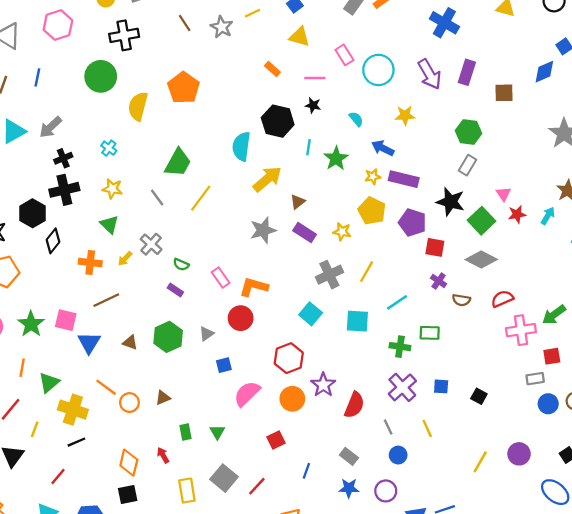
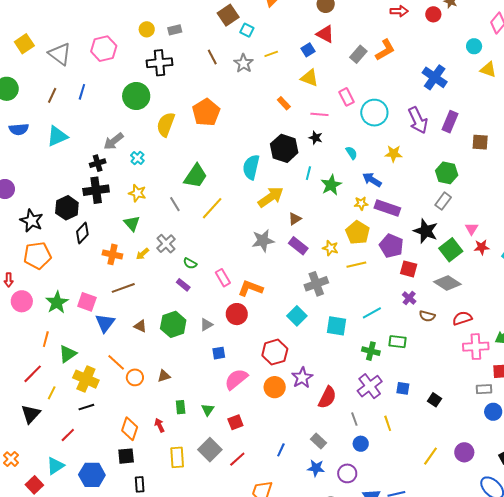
gray arrow: (51, 127) -> (114, 141), moved
yellow line: (367, 272) -> (356, 265), moved, turned 42
red square: (276, 440) -> (235, 422), moved

